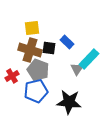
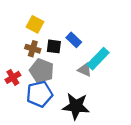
yellow square: (32, 28) -> (35, 24), turned 35
brown cross: (30, 50) -> (33, 49), size x0.6
gray triangle: (77, 69) -> (85, 70), turned -40

